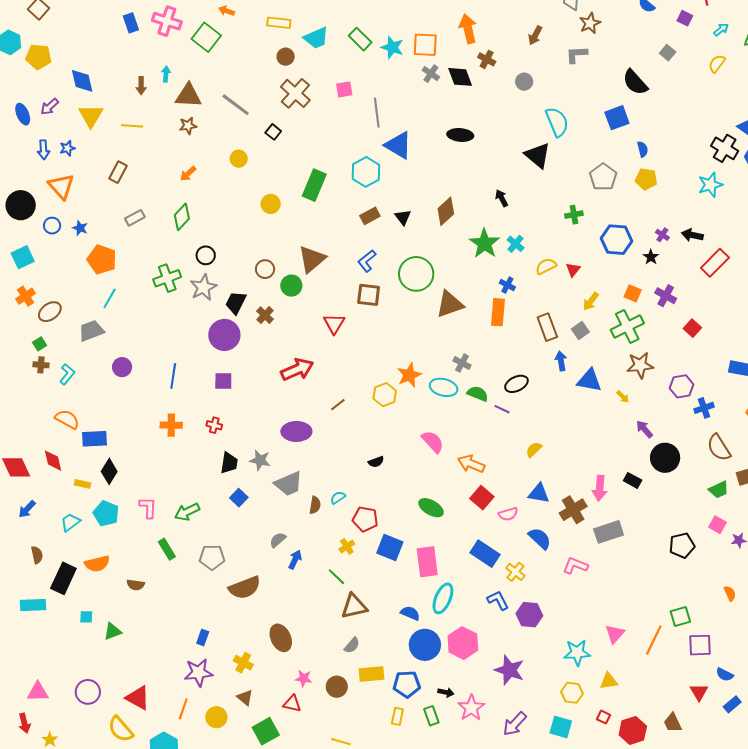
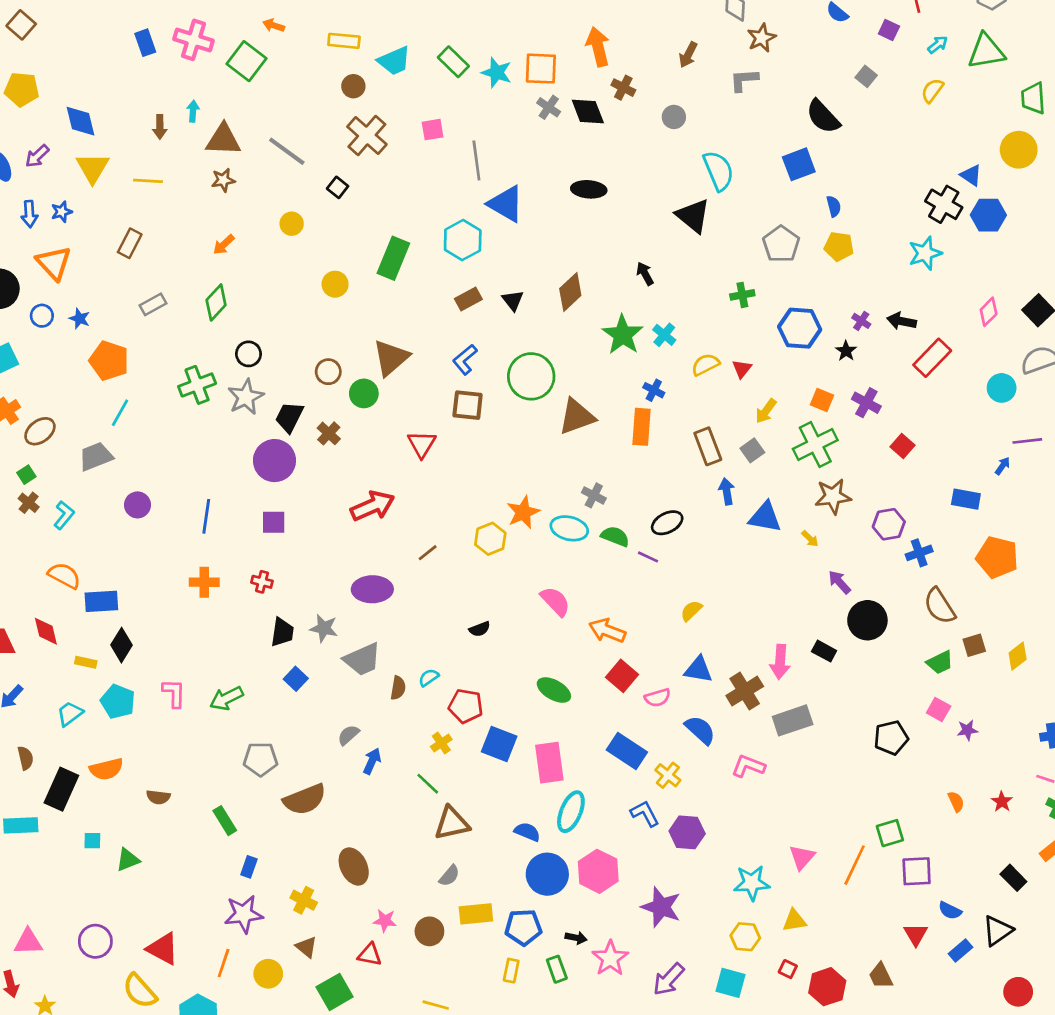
brown cross: (41, 365) -> (29, 503), turned 35
green rectangle: (167, 549) -> (225, 821), moved

